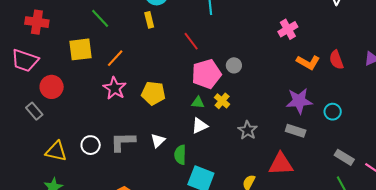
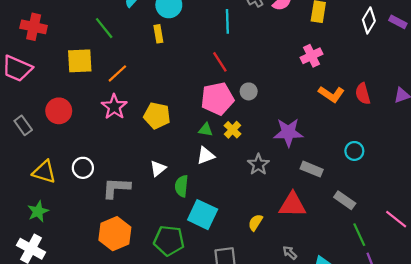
red line: (191, 41) -> (220, 62), moved
red circle: (52, 87) -> (59, 111), moved
purple star: (299, 101) -> (288, 132), moved
gray L-shape: (123, 142) -> (116, 188), moved
gray rectangle: (344, 157) -> (345, 200), moved

